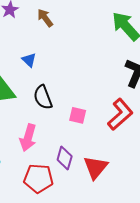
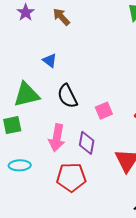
pink square: (78, 115) -> (104, 111), turned -30
purple diamond: (65, 158) -> (87, 143), moved

